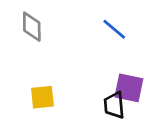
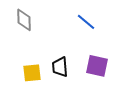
black trapezoid: (114, 105) -> (60, 67), moved

